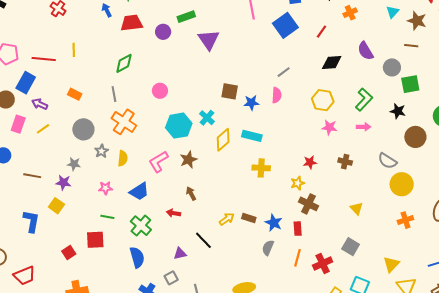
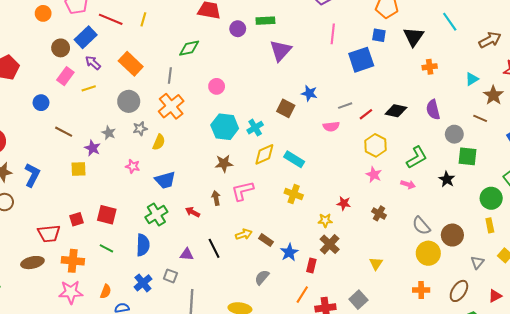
red line: (321, 32) -> (366, 114), moved
orange rectangle: (75, 94) -> (131, 64), size x1.6
pink semicircle: (277, 95) -> (331, 126), turned 63
blue star: (251, 103) -> (309, 93), moved
brown circle: (415, 137) -> (452, 235), moved
pink L-shape: (158, 162) -> (243, 191), moved
yellow square: (56, 206) -> (79, 169), turned 35
green line: (107, 217) -> (106, 248), moved
blue L-shape: (31, 221) -> (32, 175), moved
gray semicircle: (268, 248) -> (262, 277), moved
red trapezoid: (24, 276) -> (49, 234), moved
gray square: (171, 278) -> (170, 276), turned 32

